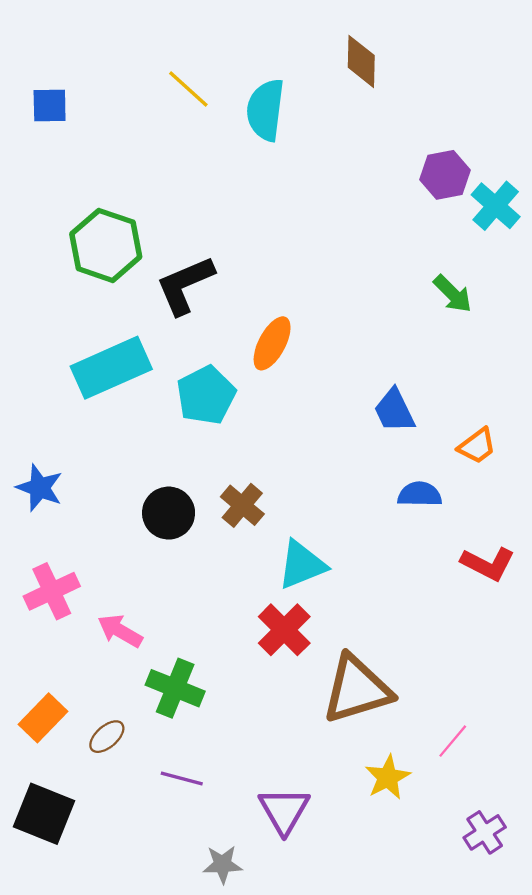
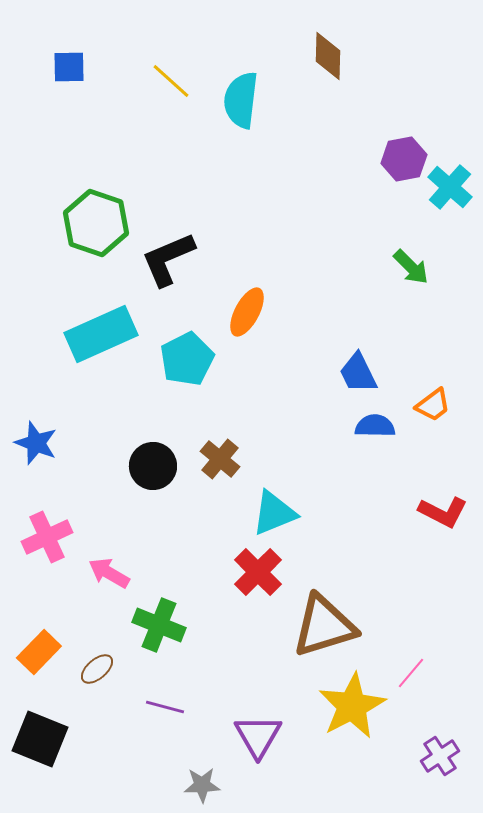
blue square: (50, 106) -> (69, 67), moved
blue semicircle: (420, 494) -> (375, 426), moved
yellow star: (388, 777) -> (352, 706), size x1.6

